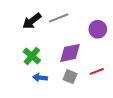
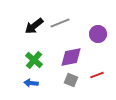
blue arrow: (40, 78) -> (31, 83), moved

